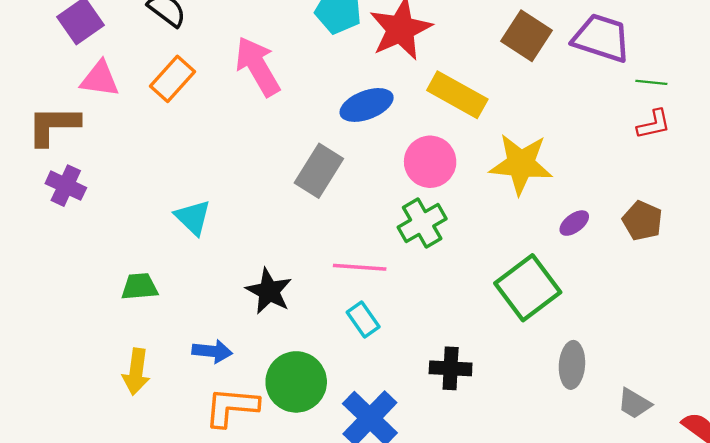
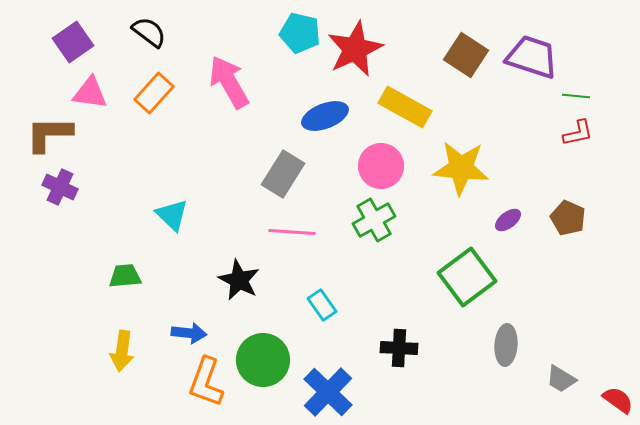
pink line: (360, 267) -> (292, 232), moved
orange L-shape: (231, 407) -> (206, 382), turned -75

